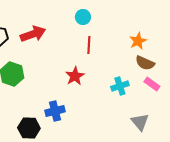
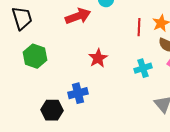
red arrow: (33, 34) -> (78, 16), moved
red line: (89, 45) -> (139, 27), moved

